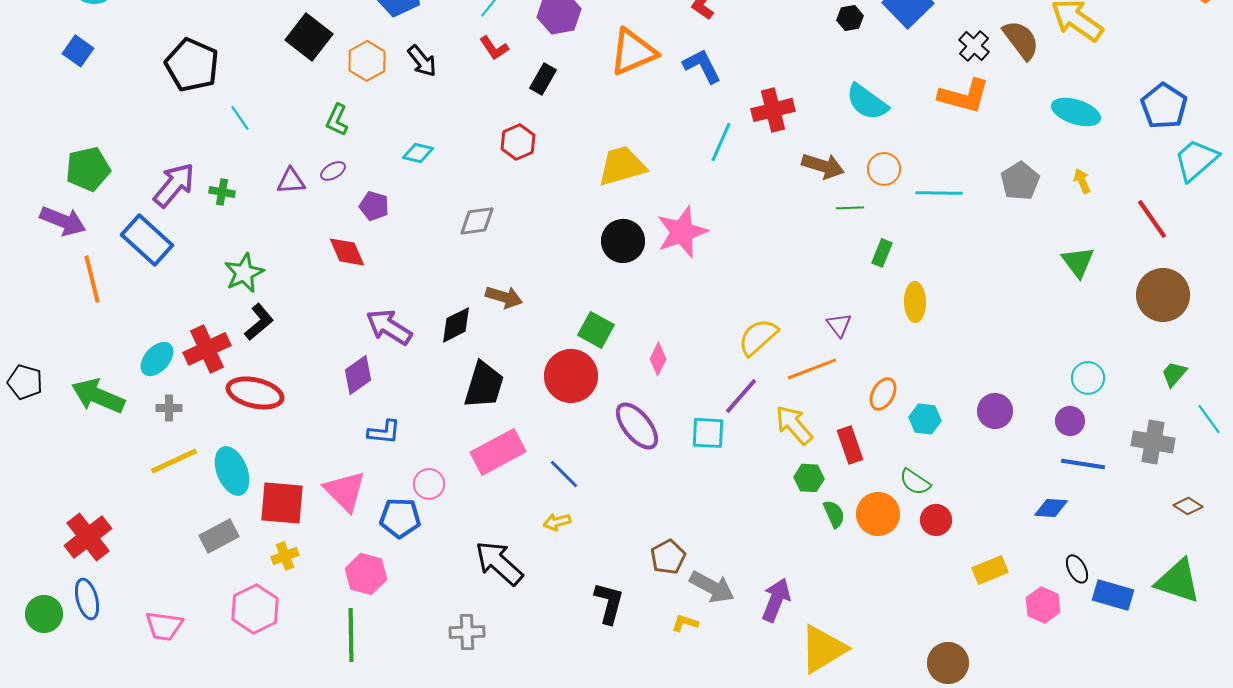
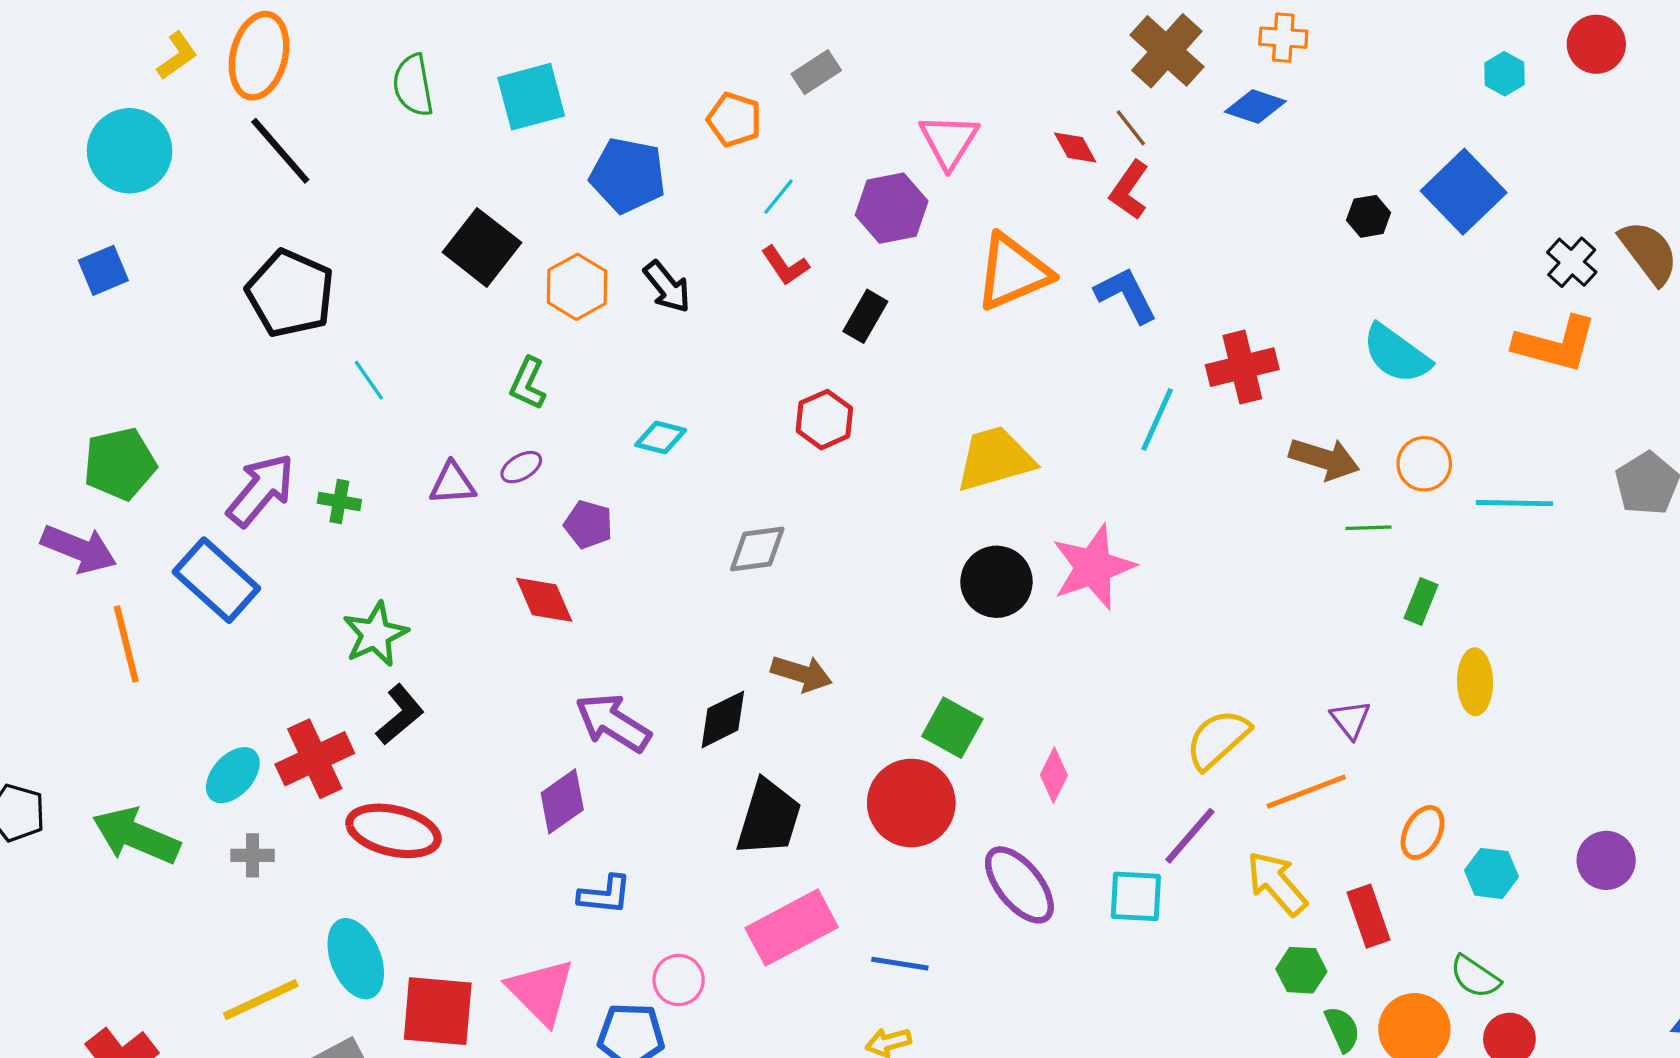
blue square: (78, 51) -> (103, 270), turned 32
yellow line: (174, 461) -> (261, 1000), moved
blue line: (564, 474) -> (900, 964), turned -36

